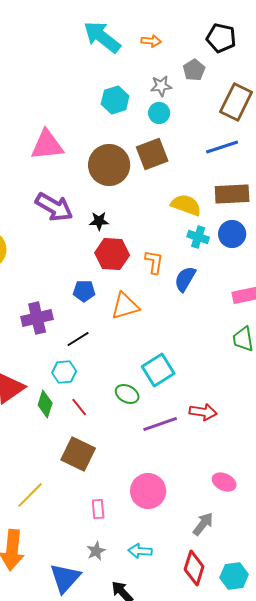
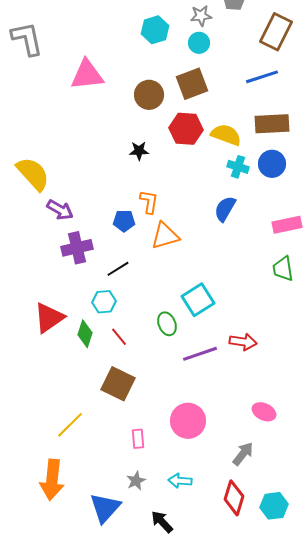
brown circle: (109, 165) -> (149, 95), size x0.7
purple arrow: (54, 207) -> (60, 210), moved, size x0.7
red hexagon: (112, 254) -> (186, 129), moved
orange L-shape: (154, 262) -> (149, 202), moved
green ellipse: (127, 394) -> (167, 324), turned 40

